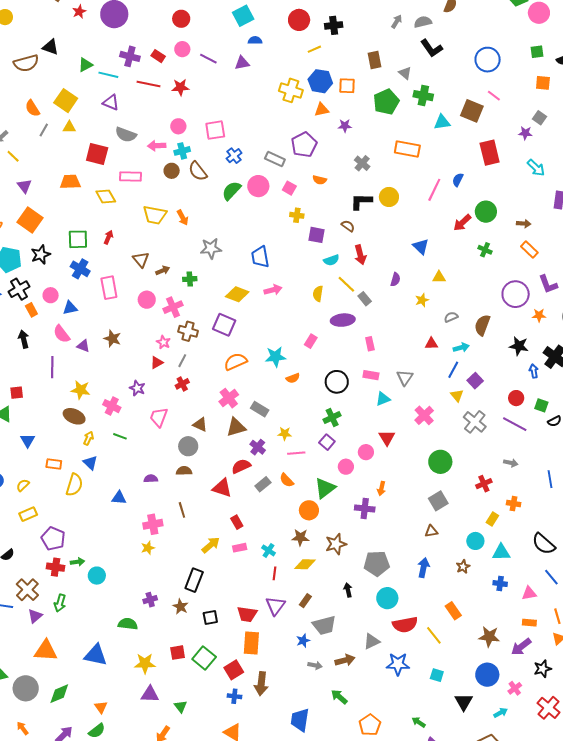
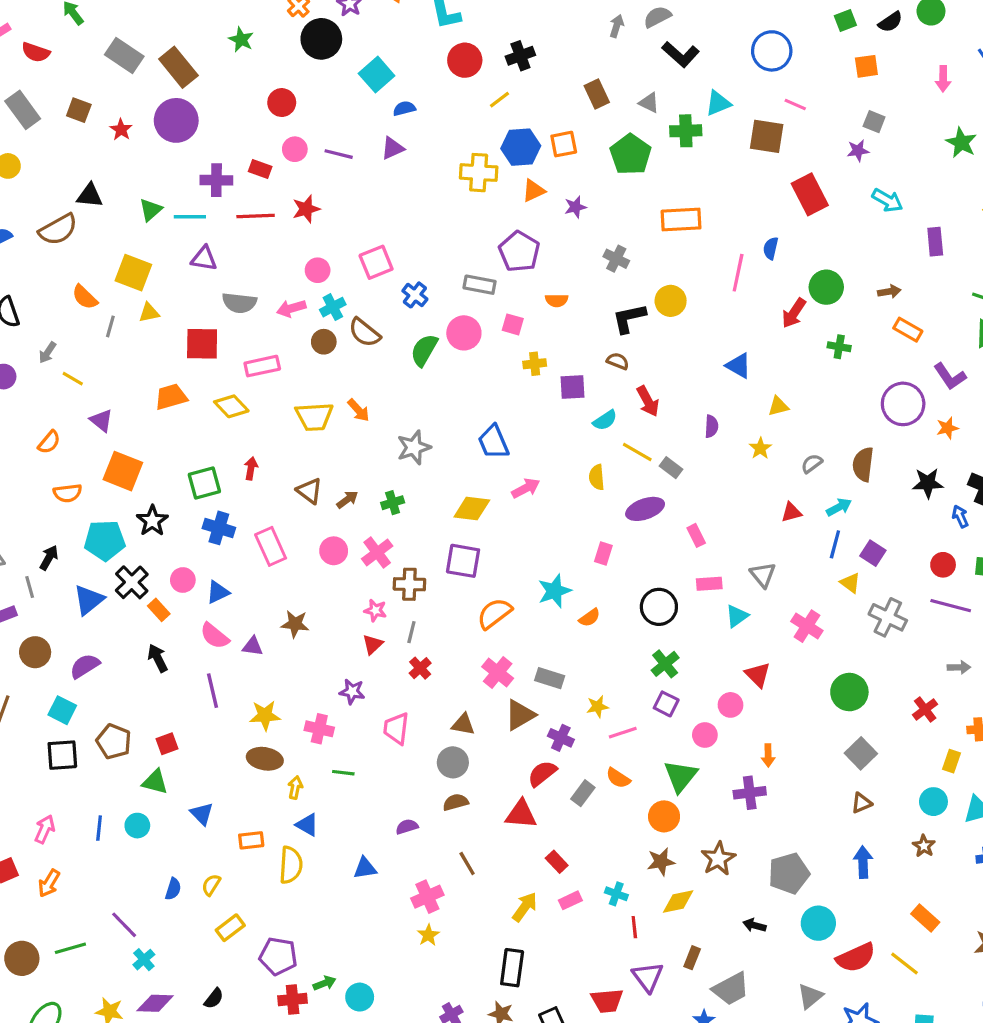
cyan triangle: (442, 122) -> (718, 103), moved
black arrow: (348, 590) -> (754, 925), turned -48

